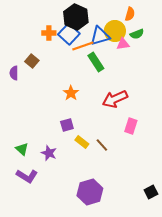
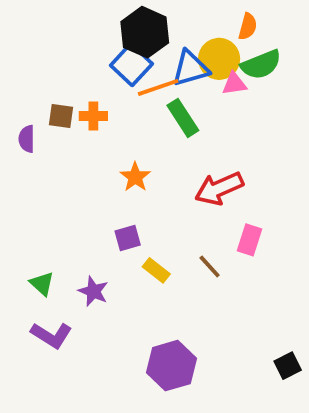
orange cross: (49, 33) -> (93, 116), moved
green semicircle: (137, 34) -> (261, 65), size x1.5
brown square: (32, 61) -> (61, 116), turned -32
brown line: (102, 145) -> (210, 267), moved

